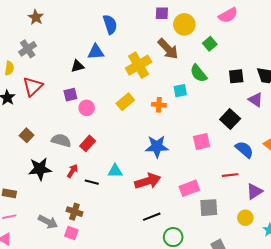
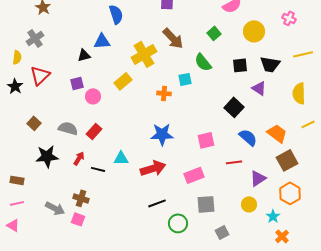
yellow circle: (184, 24) -> (254, 31), moved
yellow rectangle: (125, 102) -> (123, 81), moved
pink square: (202, 141) -> (206, 140), moved
gray square: (209, 208) -> (206, 204), moved

